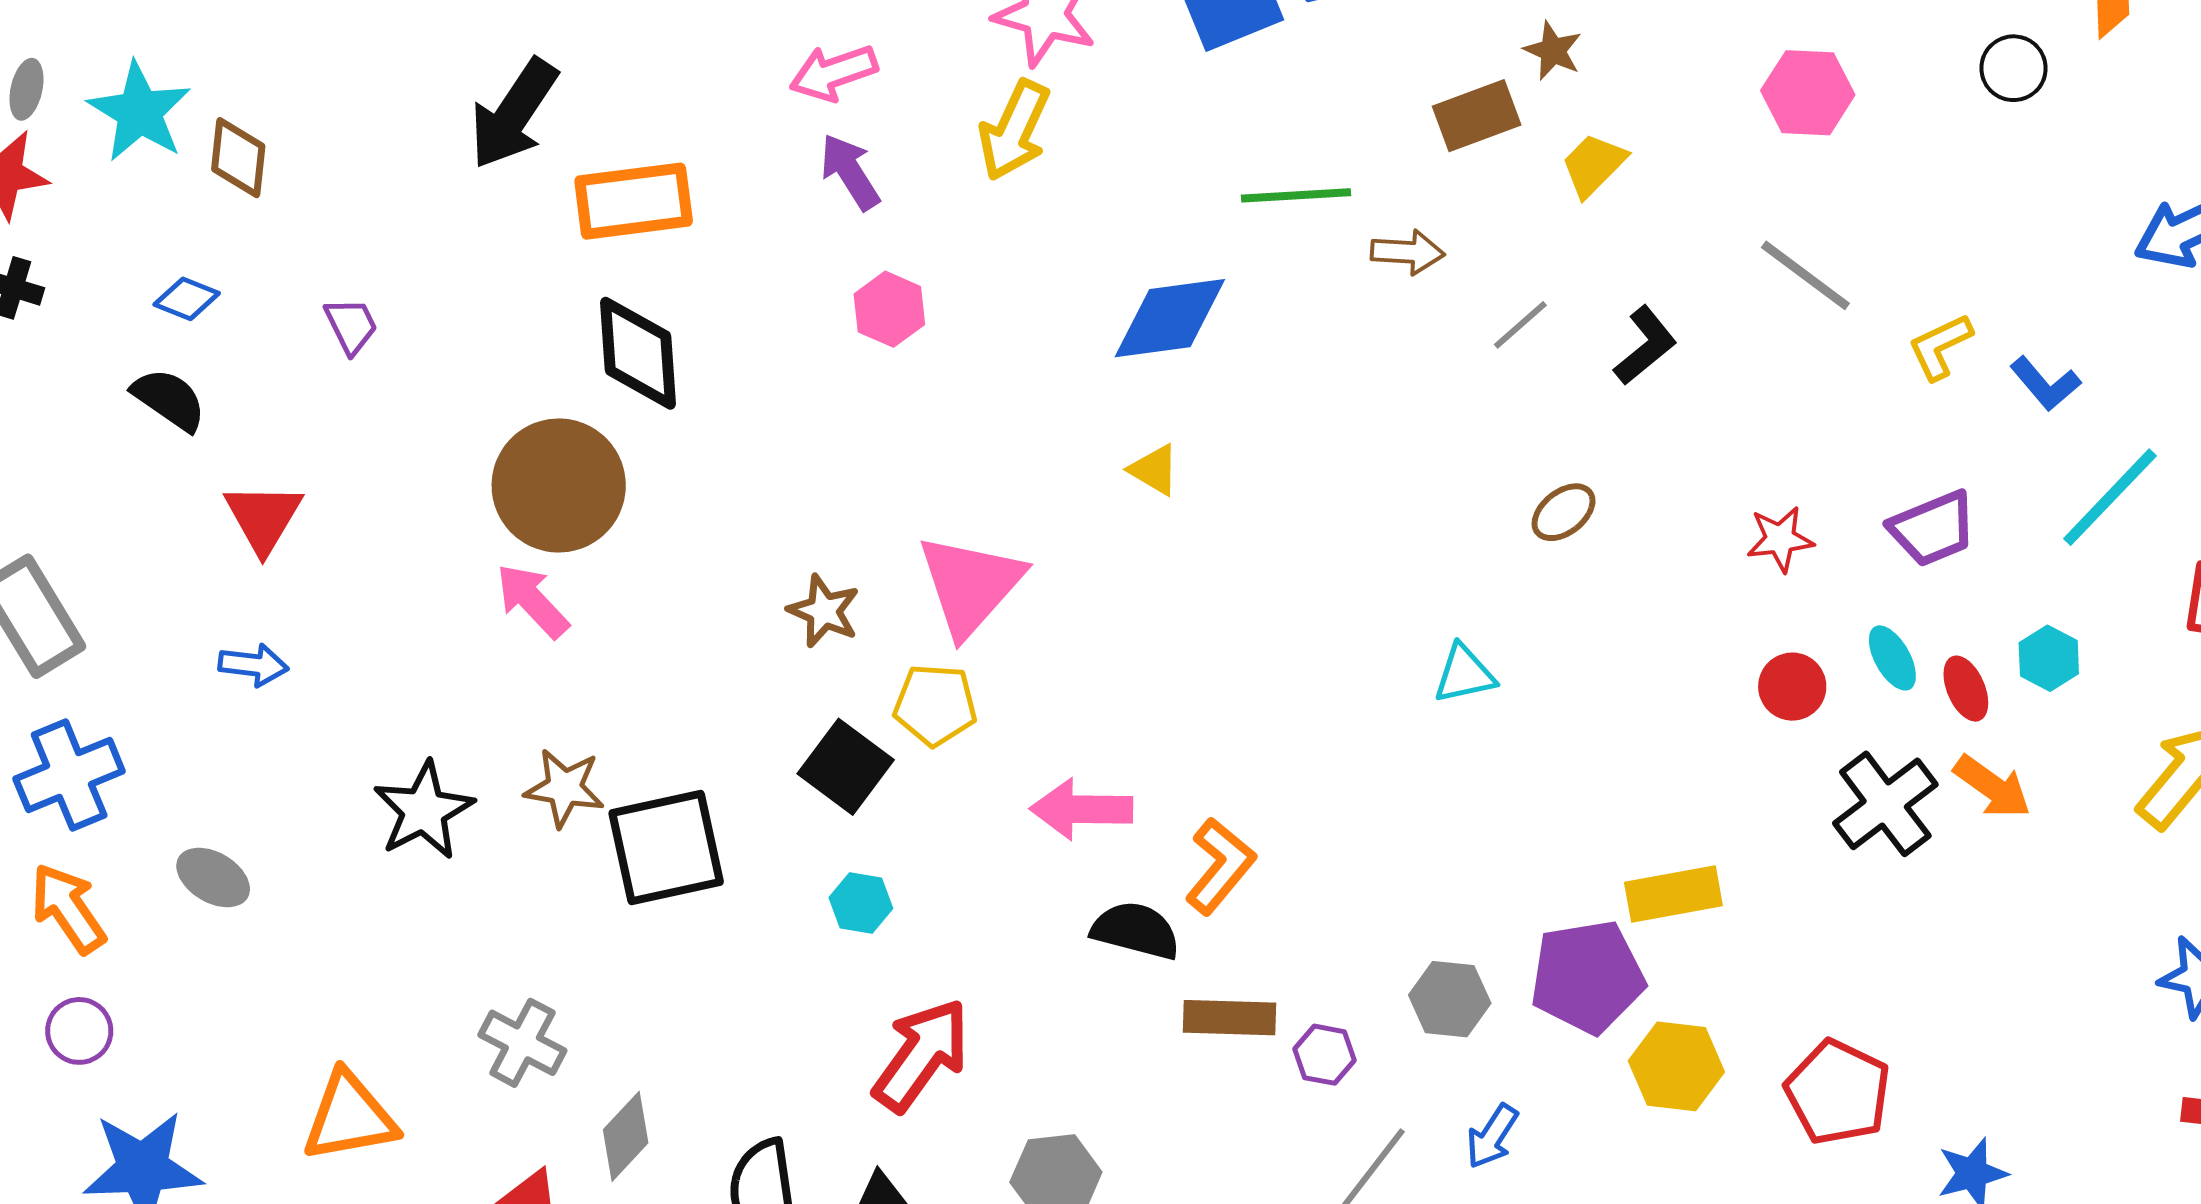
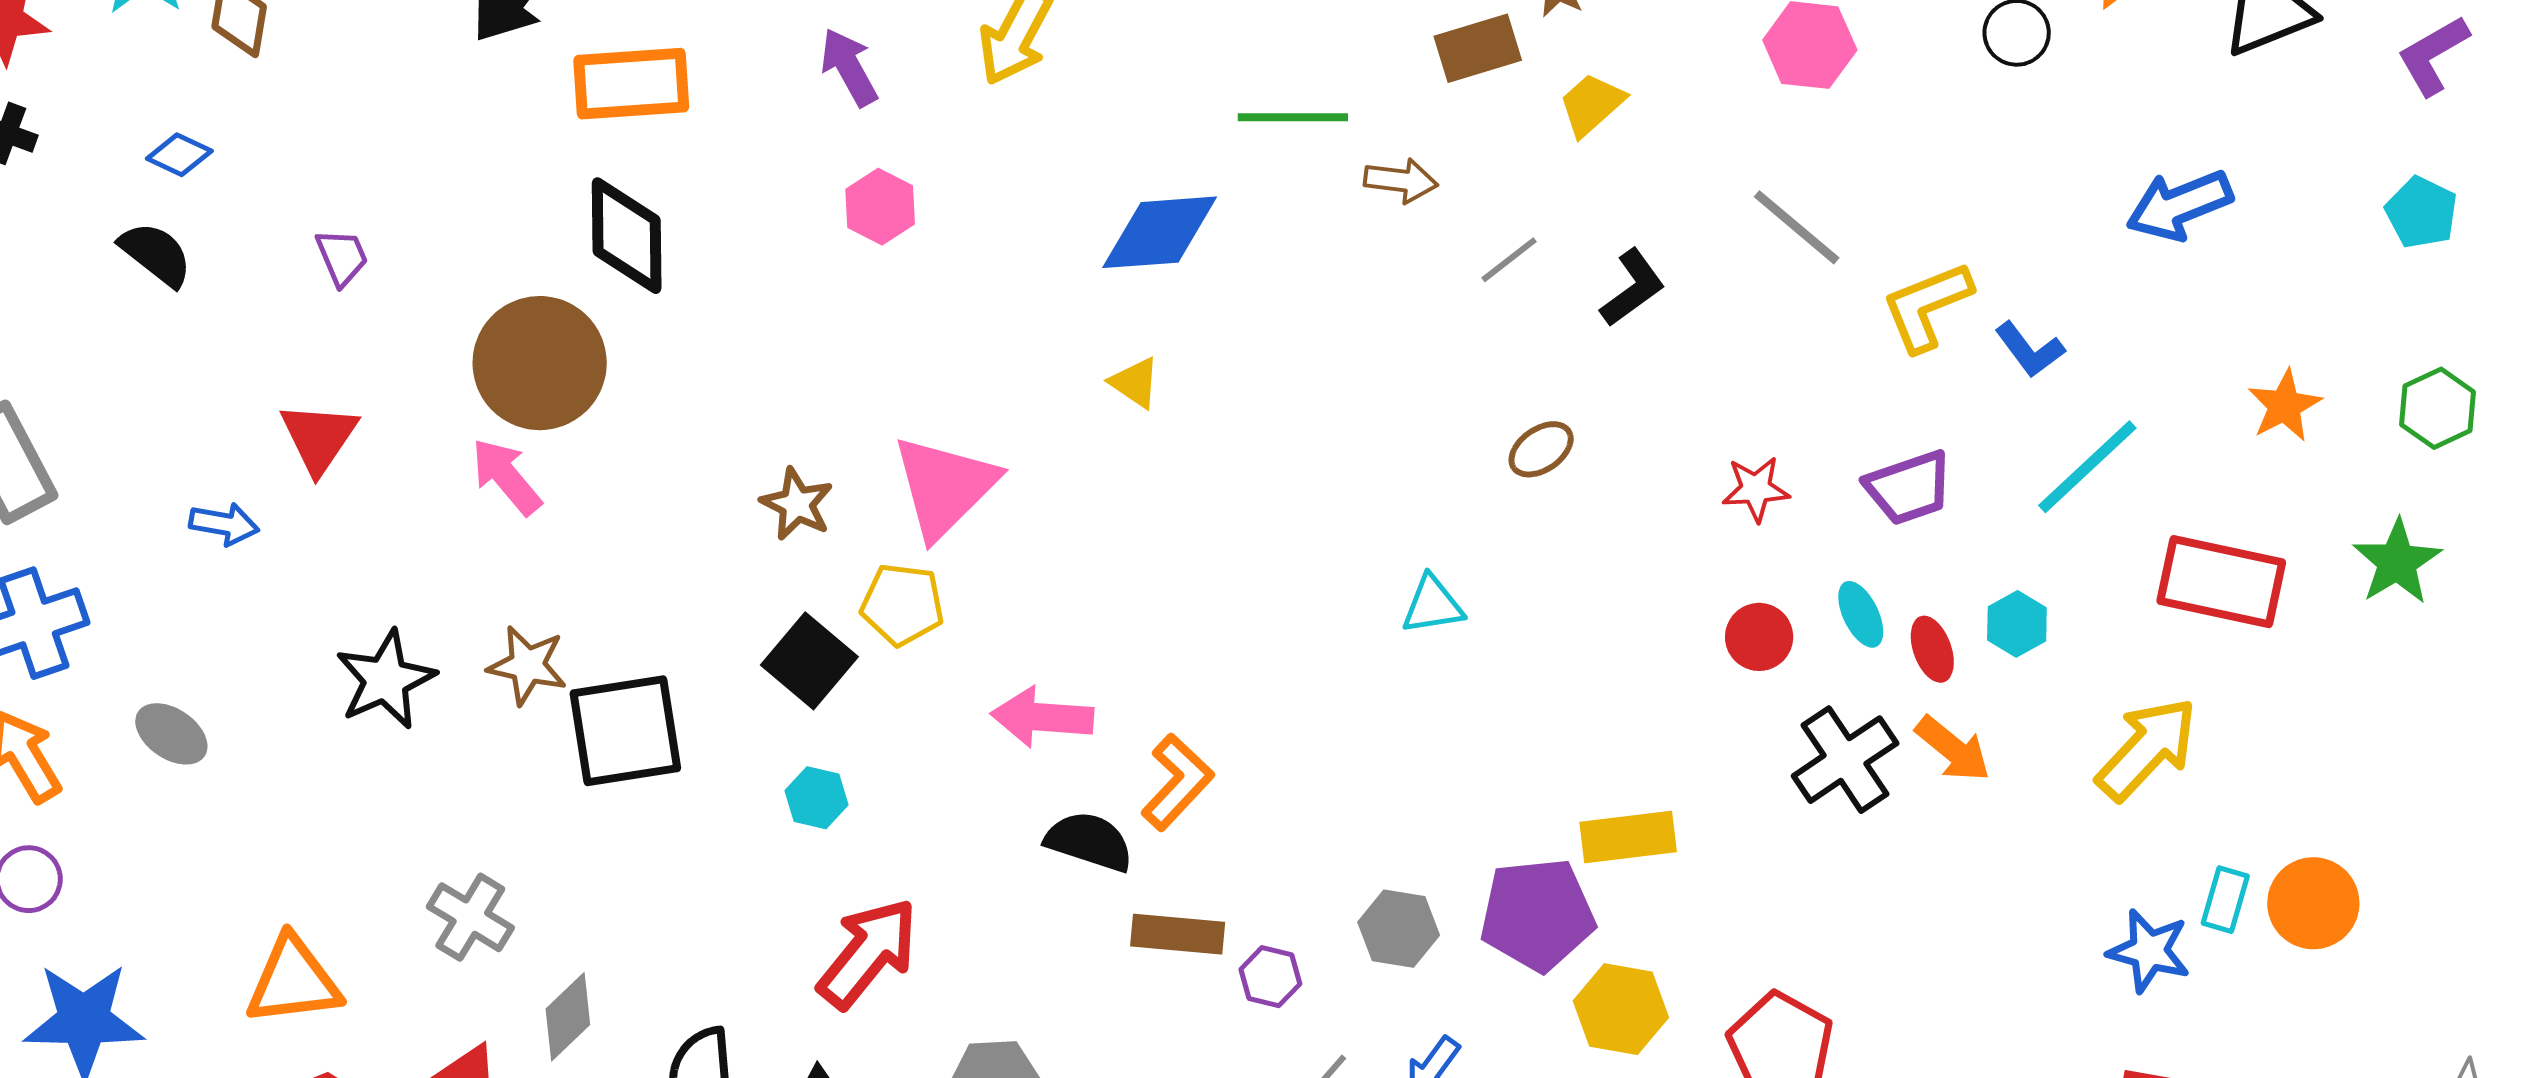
purple trapezoid: (351, 326) -> (342, 257), moved
yellow L-shape: (1940, 347) -> (1927, 306), size x1.4
red triangle: (263, 518) -> (319, 438), moved

